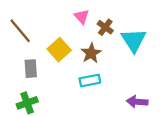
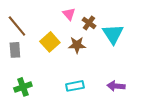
brown star: (91, 53) -> (77, 45), turned 30
gray rectangle: (31, 69) -> (15, 50), moved
cyan rectangle: (90, 80) -> (75, 86), moved

